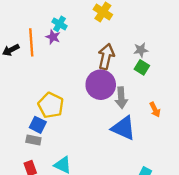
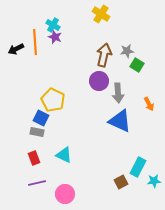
cyan cross: (60, 24) -> (53, 25), moved
gray star: (141, 50) -> (127, 51), moved
purple circle: (101, 85) -> (99, 81), size x0.7

